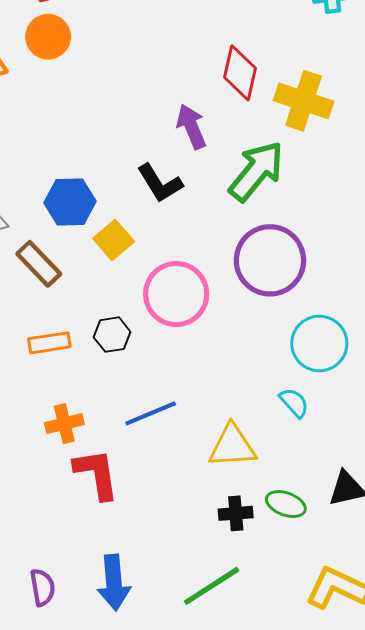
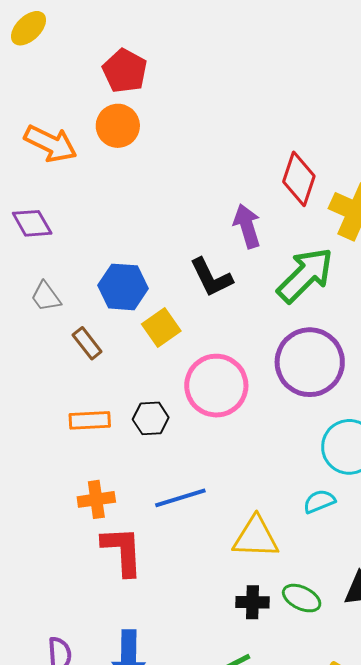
brown rectangle: (39, 264) -> (87, 343), size x0.7
cyan semicircle: (294, 403) -> (319, 501), turned -76

